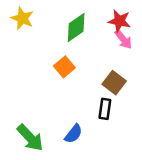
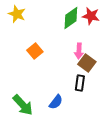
green diamond: (76, 28) -> (71, 18), moved
pink arrow: (123, 39) -> (79, 51), moved, turned 42
orange square: (64, 67) -> (35, 51), moved

